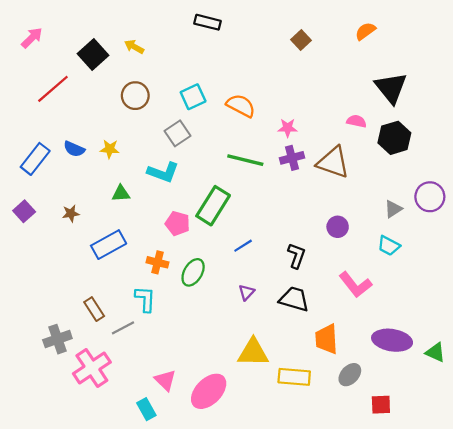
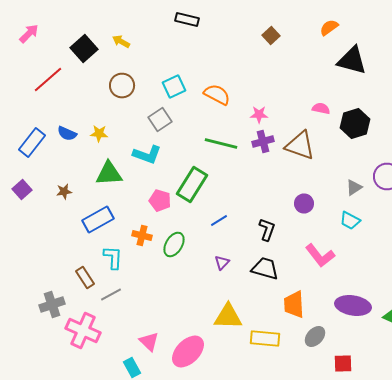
black triangle: (391, 88) -> (352, 60), moved, turned -36
green triangle: (121, 193) -> (109, 174), size x1.6
cyan L-shape: (145, 299) -> (113, 258), moved
pink cross: (92, 368) -> (83, 330), turned -32

